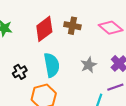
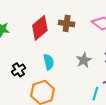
cyan semicircle: (52, 65) -> (49, 62), size x0.7

